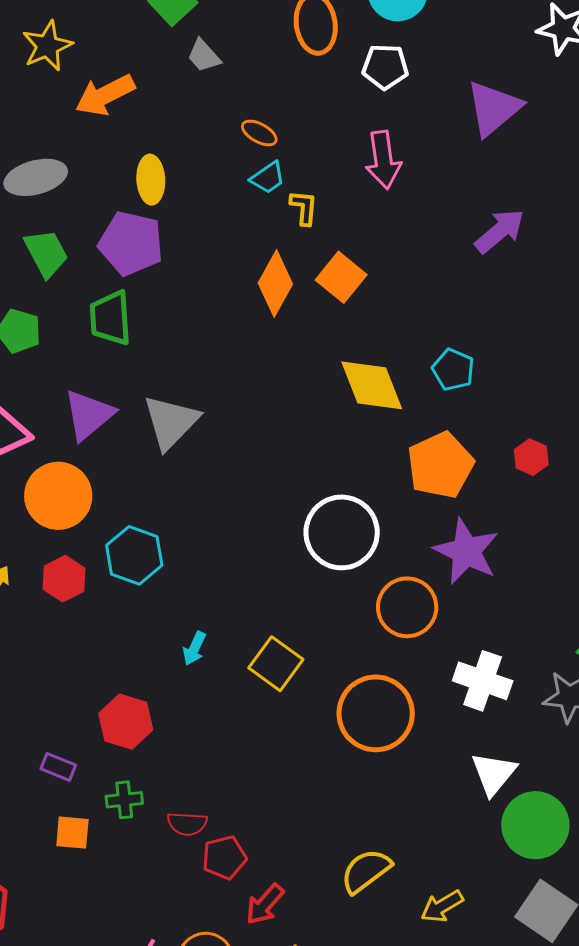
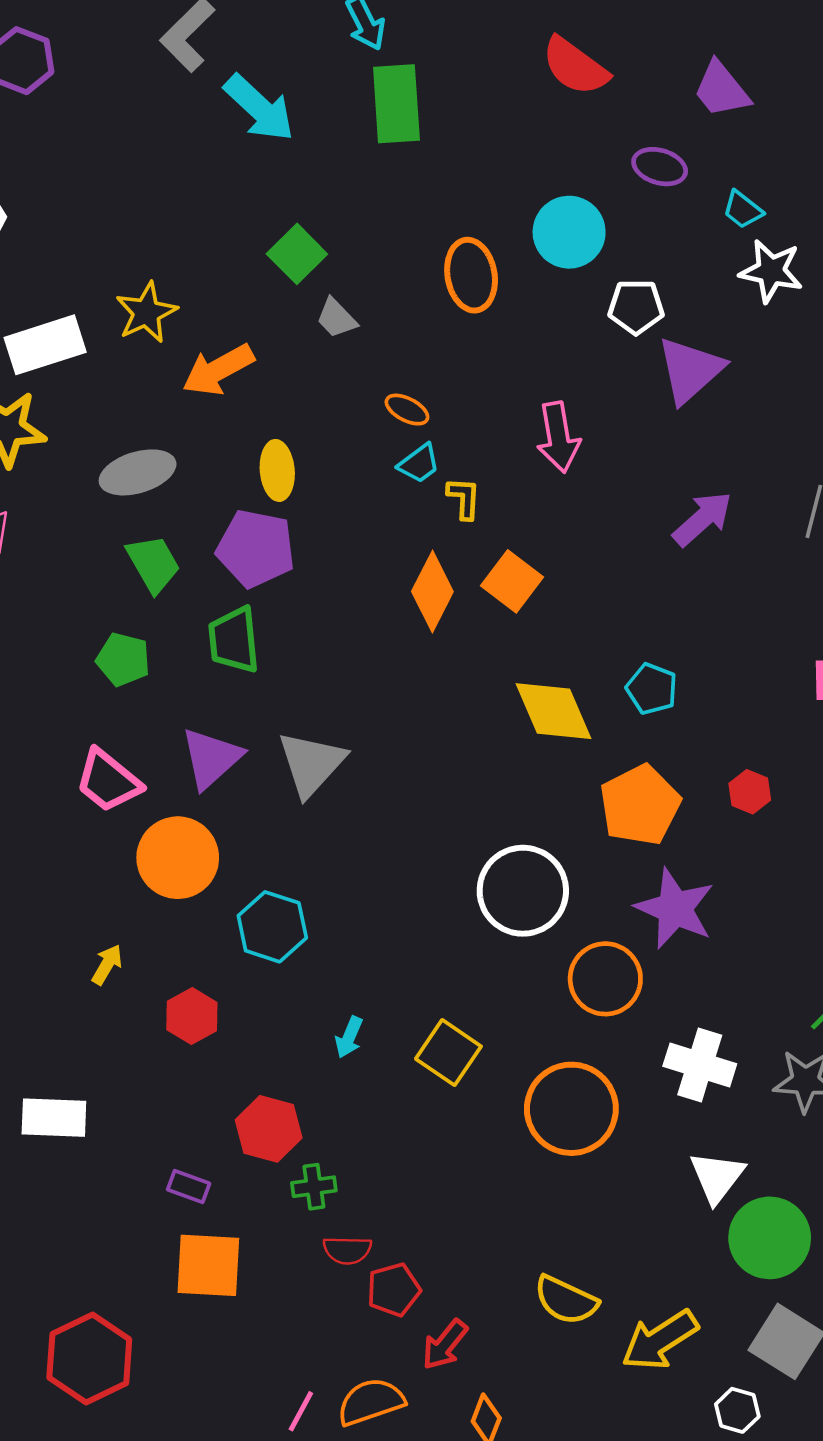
white pentagon: (385, 67) -> (636, 307), moved
red hexagon: (64, 579) -> (192, 1016), moved
green cross: (124, 800) -> (314, 1187), moved
orange square: (72, 833) -> (208, 1265), size x1.6
yellow semicircle: (366, 871) -> (566, 1300), turned -116
yellow arrow: (442, 906) -> (660, 1340), size x1.5

